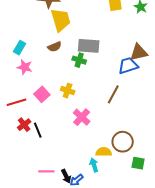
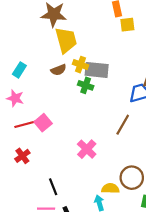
pink star: (25, 67) -> (15, 98), moved
yellow cross: (68, 91) -> (80, 65), moved
red line: (17, 102) -> (25, 124), moved
black line: (38, 130) -> (53, 187), moved

